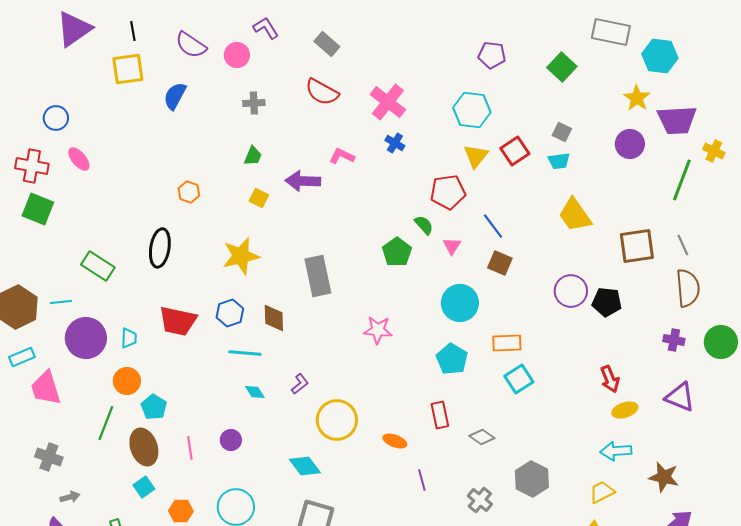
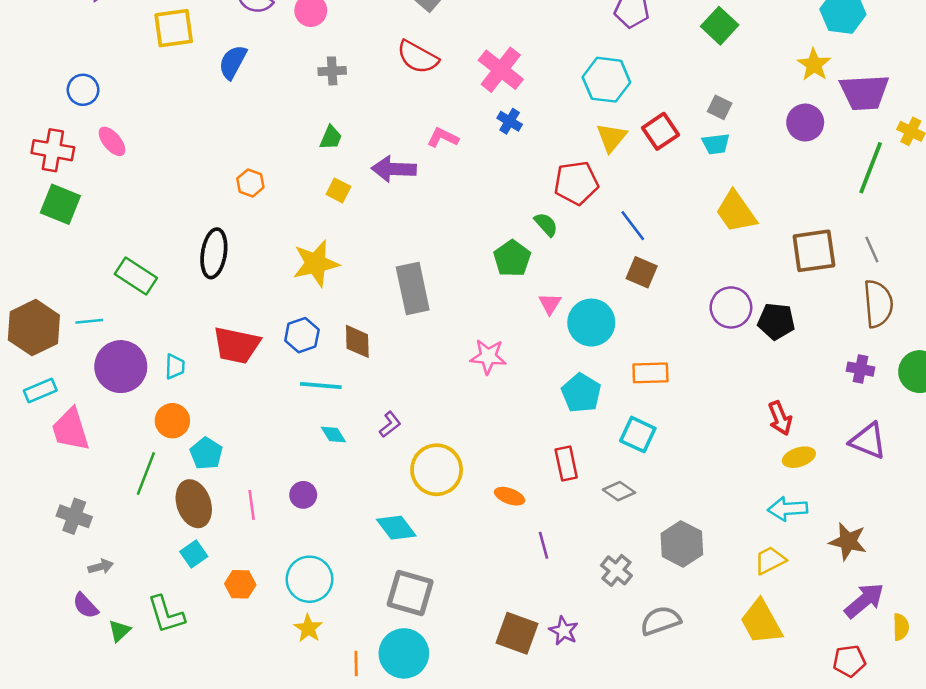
pink triangle: (452, 246) -> (550, 304), moved
cyan square: (519, 379) -> (638, 435), moved, turned -32

